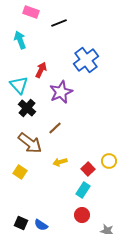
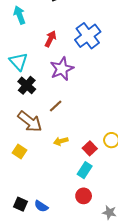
red arrow: (41, 70) -> (50, 39), moved

